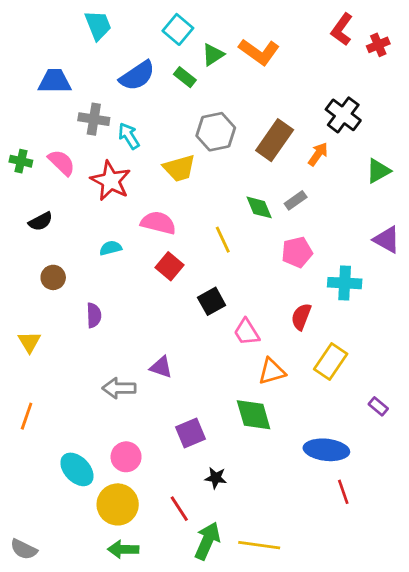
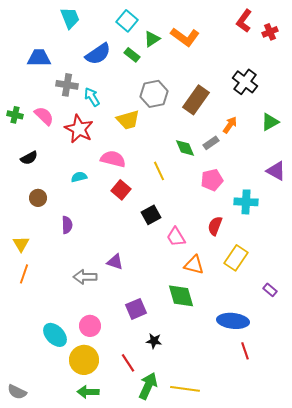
orange arrow: (318, 154) -> (230, 125), moved
orange triangle: (272, 371) -> (194, 265), turned 30
orange line: (27, 416) -> (24, 274), moved

